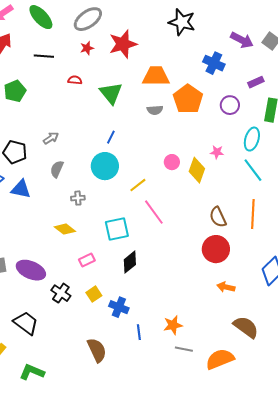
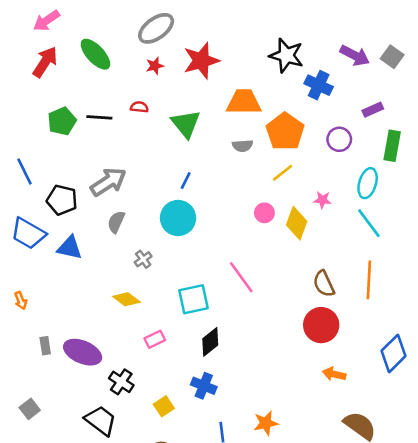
green ellipse: (41, 17) -> (95, 54), moved
black star: (182, 22) -> (286, 55), moved
black line: (44, 56) -> (99, 117), moved
gray arrow: (51, 138) -> (108, 182), size x1.8
yellow line: (138, 185) -> (282, 173), moved
gray cross: (78, 198) -> (143, 259), turned -32
yellow square: (94, 294) -> (164, 406), moved
blue cross: (119, 307) -> (204, 386), moved
black trapezoid: (26, 323) -> (101, 421), moved

